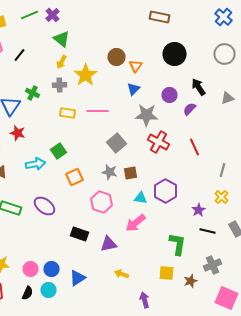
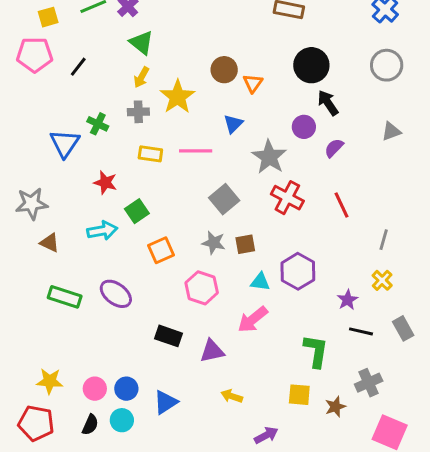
black arrow: (198, 87) -> (328, 103), moved
blue triangle: (134, 89) -> (233, 124), moved
gray star: (146, 115) -> (269, 157), turned 30
red star: (18, 133) -> (105, 183), moved
purple arrow: (144, 300) -> (266, 435), turned 77

